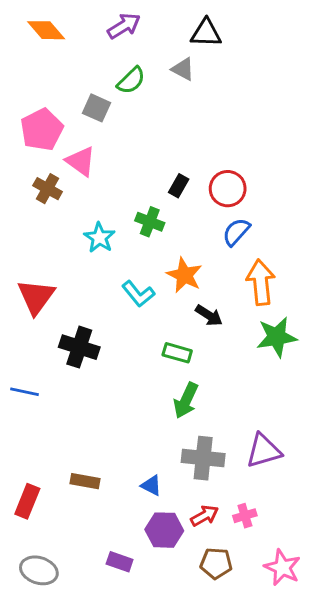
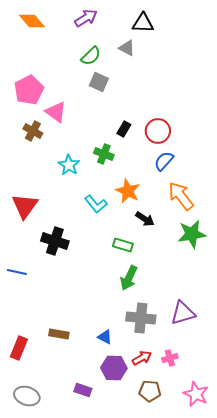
gray square: (97, 108) -> (99, 82), moved
orange arrow: (261, 282) -> (181, 196), turned -32

